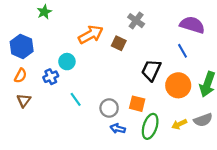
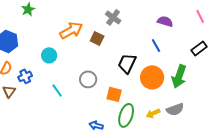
purple semicircle: (192, 25) -> (165, 21), size x0.7
blue cross: (51, 77) -> (25, 76), moved
gray circle: (109, 108) -> (88, 79), moved
blue arrow: (118, 129) -> (96, 125), moved

